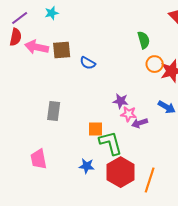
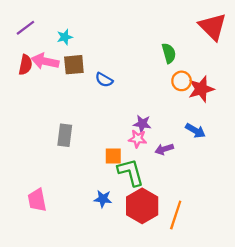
cyan star: (52, 13) -> (65, 37), moved
red semicircle: (16, 37) -> (25, 65), moved
pink star: (129, 114) -> (138, 139), moved
pink trapezoid: (39, 159) -> (37, 200), moved

